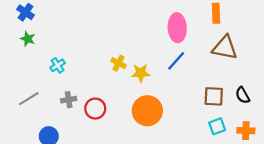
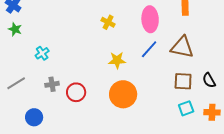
brown triangle: (225, 48) -> (182, 47), moved
yellow cross: (119, 63) -> (108, 22), moved

